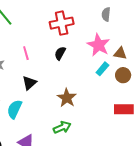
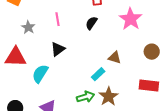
brown triangle: (120, 53) -> (115, 58), moved
cyan rectangle: (102, 69) -> (98, 74), moved
brown star: (67, 98) -> (109, 96), moved

